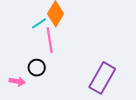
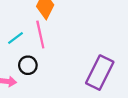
cyan line: (39, 23) -> (15, 38), moved

